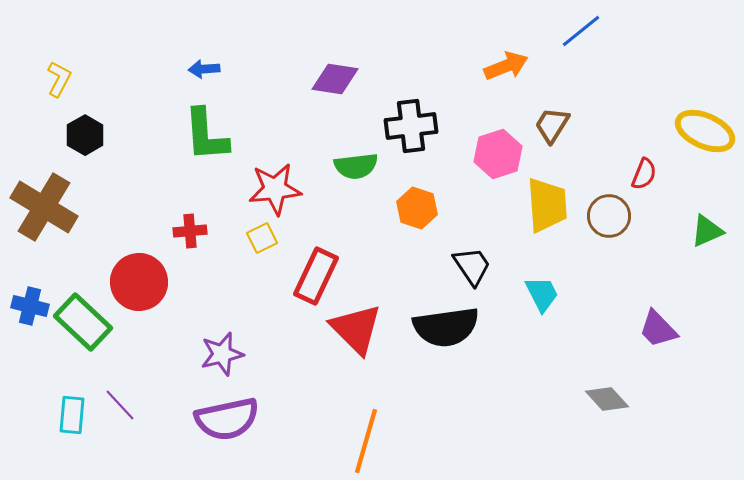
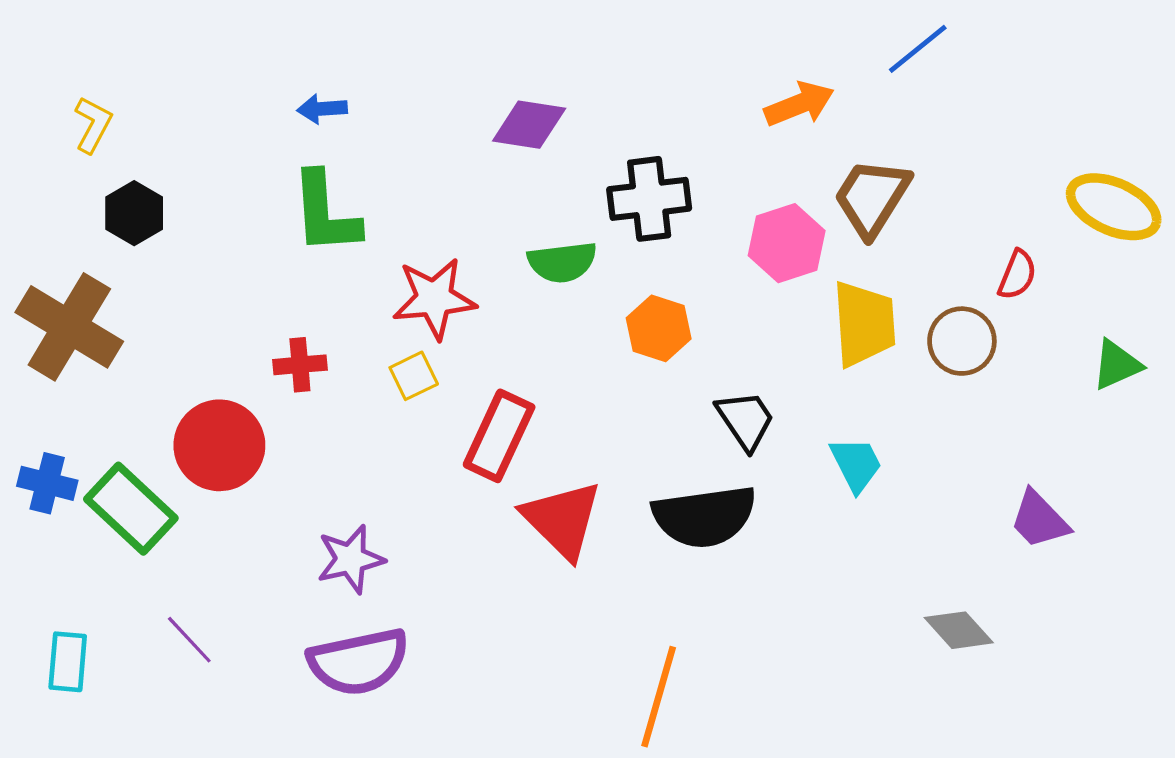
brown trapezoid: (552, 125) -> (872, 197), size x1.4
cyan rectangle: (72, 415) -> (68, 662), moved
orange line: (366, 441) -> (659, 697), moved

